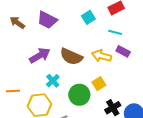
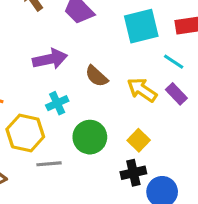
cyan square: (88, 17) -> (141, 26), size x1.6
brown semicircle: (71, 57) -> (97, 76), size x0.7
yellow square: (99, 84) -> (139, 140), moved, turned -32

